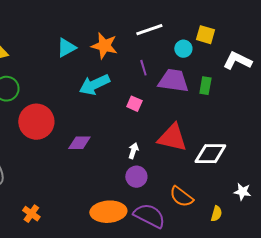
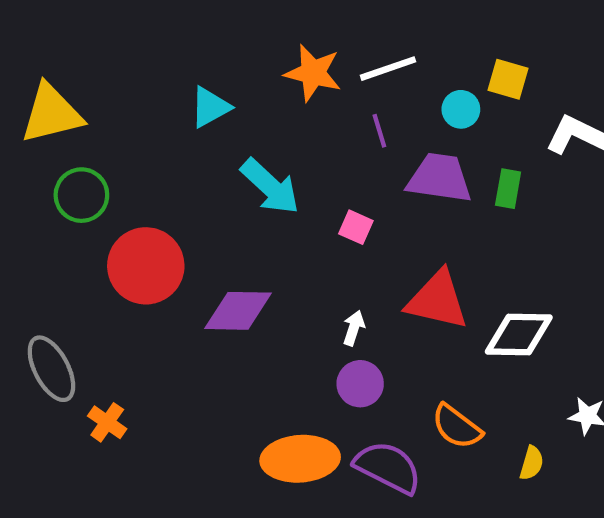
orange star: (104, 46) -> (313, 73), moved
purple line: (143, 68) -> (379, 131), moved
cyan arrow: (94, 85) -> (270, 187), turned -112
purple diamond: (79, 143) -> (238, 311), size x1.4
orange cross: (31, 214) -> (107, 422), moved

